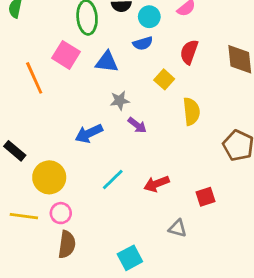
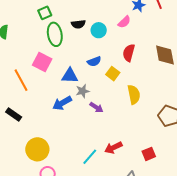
blue semicircle: (143, 43) -> (94, 61), moved
blue triangle: (107, 62) -> (70, 76), moved
blue arrow: (89, 133) -> (62, 103), moved
black rectangle: (15, 151) -> (14, 114), moved
cyan line: (113, 179) -> (90, 157), moved

